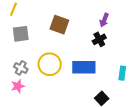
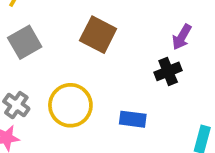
gray square: (21, 34) -> (25, 42), turned -30
blue rectangle: (84, 67) -> (133, 119), size x0.6

